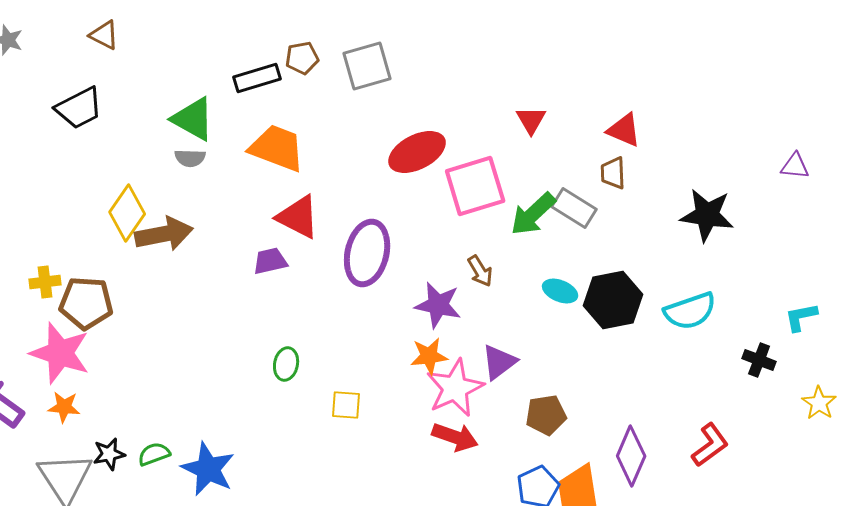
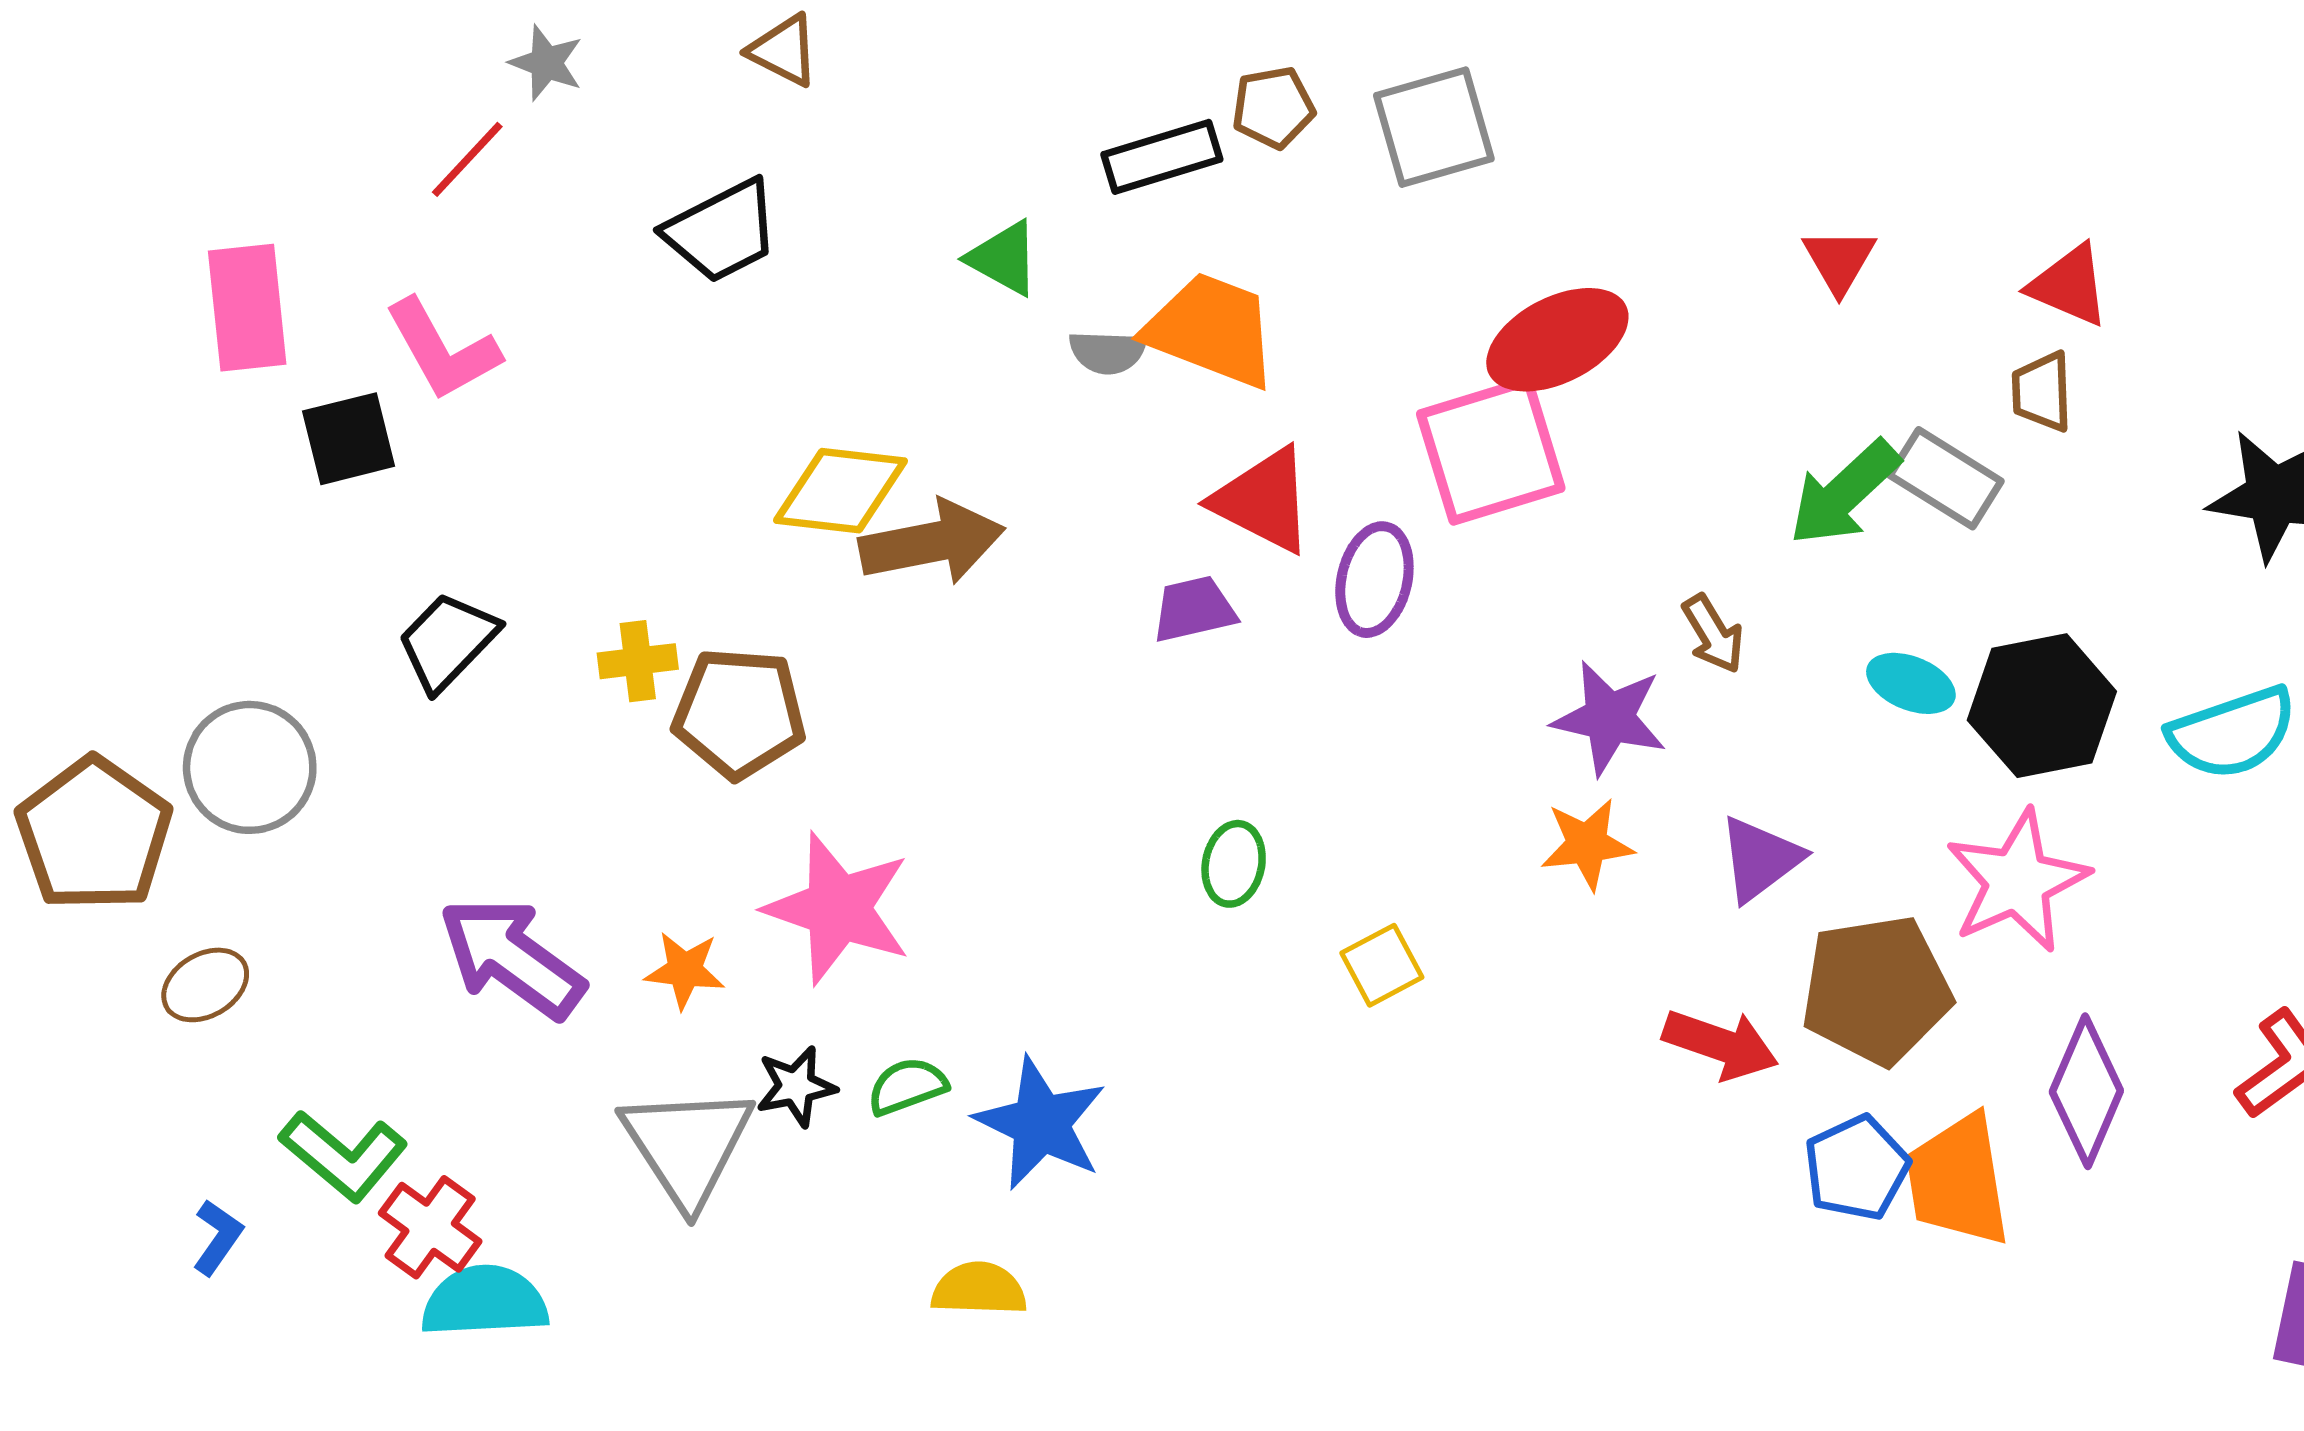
green triangle: (193, 119) -> (1004, 258), size x0.7
gray semicircle: (190, 158) -> (1108, 352), moved
pink square: (475, 186) -> (1491, 451), moved
yellow diamond: (127, 213) -> (841, 491), turned 62
purple ellipse: (367, 253) -> (1374, 580), moved, size x0.7
pink star: (60, 353) -> (838, 908), moved
pink star: (455, 388) -> (2017, 881), moved
yellow square: (346, 405) -> (1382, 965), turned -32
brown pentagon: (546, 415) -> (1876, 990), size x1.5
red arrow: (455, 437) -> (1721, 1044), moved

